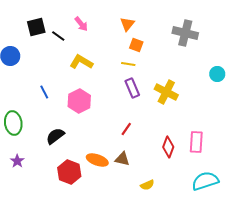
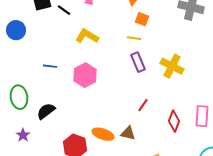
blue line: (44, 92) -> (50, 66), turned -56
red line: (126, 129) -> (143, 105), moved
black semicircle: (55, 136) -> (46, 111), moved

